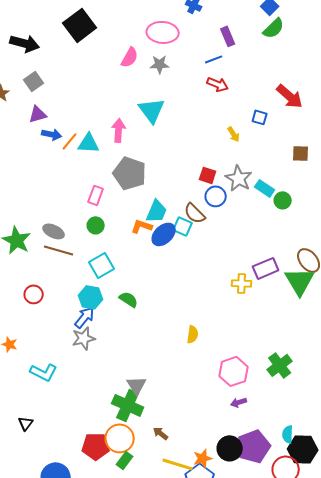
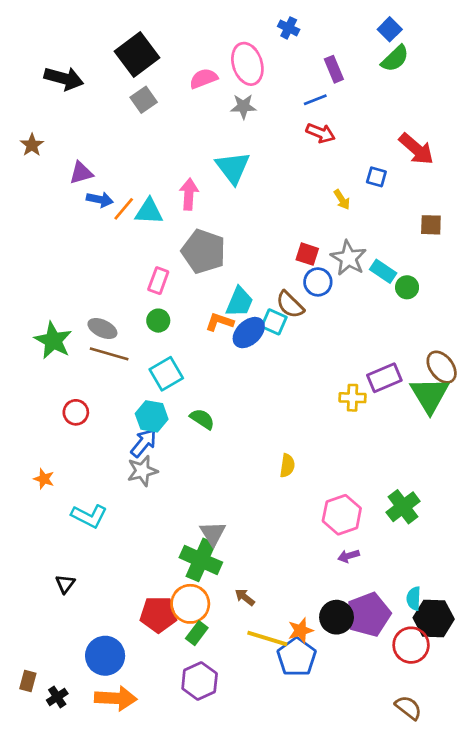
pink ellipse: (163, 32) -> (247, 64), turned 68
pink semicircle: (130, 57) -> (204, 78), moved, turned -140
gray square: (34, 81) -> (144, 100), moved

